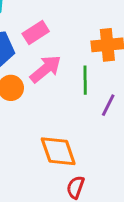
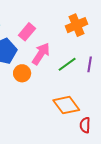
green line: (85, 80) -> (67, 64), moved, turned 72

